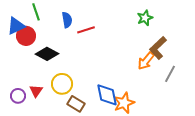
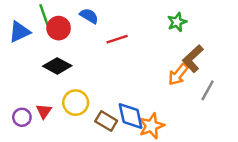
blue semicircle: (67, 20) -> (89, 16), moved, turned -49
red line: (86, 30) -> (117, 39), moved
red circle: (26, 36) -> (59, 28), moved
brown rectangle: (76, 104) -> (106, 121), moved

